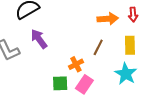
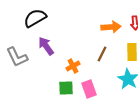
orange cross: (76, 64) -> (73, 66), moved
pink rectangle: (84, 84) -> (89, 89), turned -54

